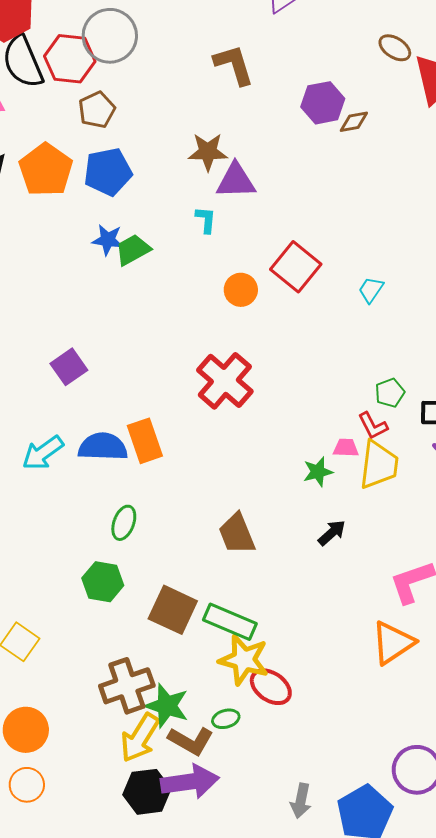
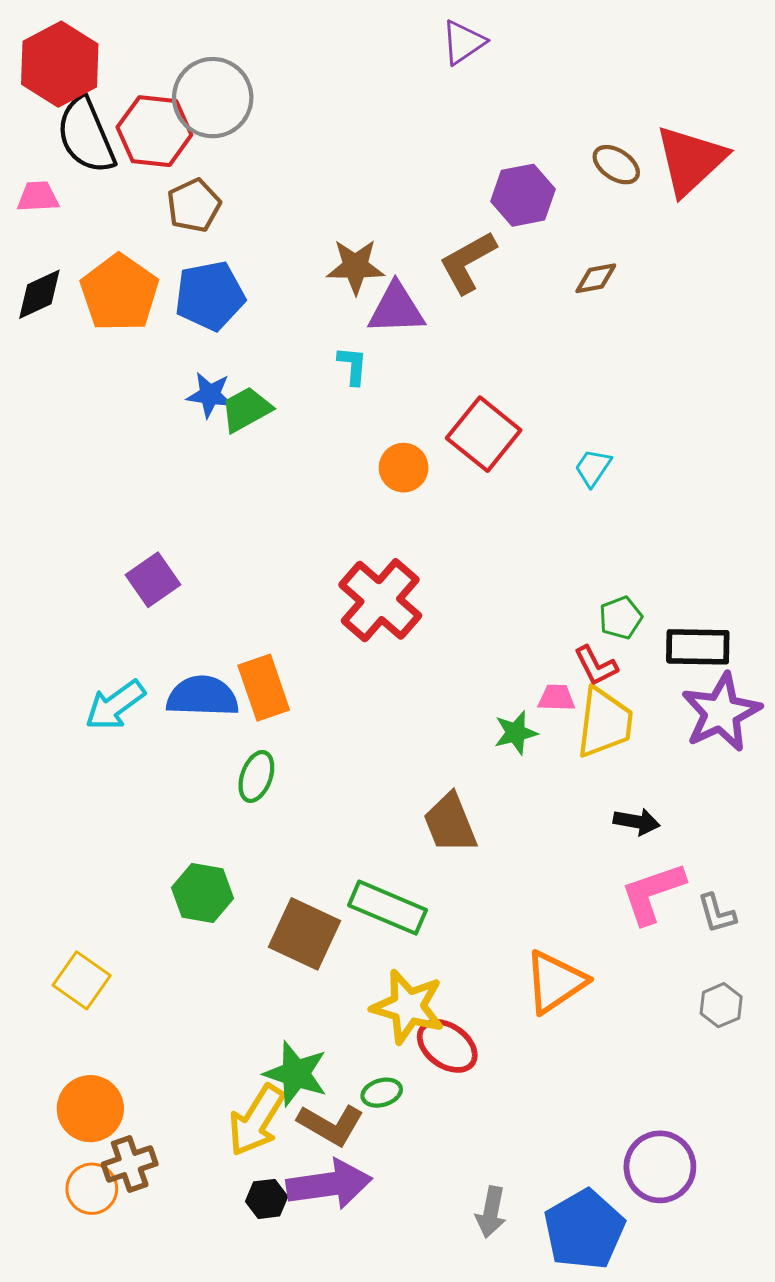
brown ellipse: (395, 48) -> (616, 165), moved
brown L-shape: (234, 65) -> (468, 262), moved, turned -102
brown diamond: (354, 122) -> (596, 278), moved
green ellipse: (124, 523) -> (256, 776), moved
black arrow: (332, 533) -> (637, 822), moved, turned 52
brown trapezoid: (237, 534) -> (450, 823), moved
green rectangle: (230, 622) -> (388, 908), moved
orange triangle: (393, 643) -> (555, 982), moved
brown cross: (127, 686) -> (130, 1164), moved, size x0.7
black hexagon: (147, 792) -> (267, 1199), size x0.6

